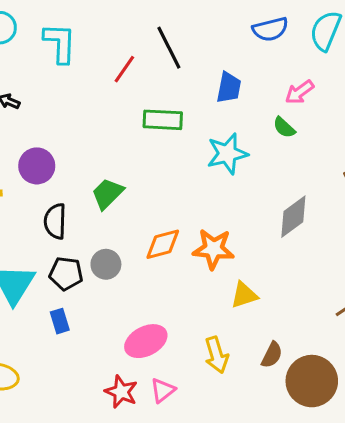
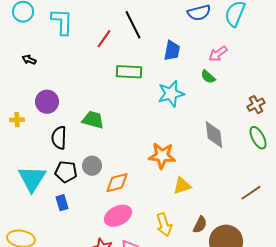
green trapezoid: (107, 194) -> (93, 120), turned 60
gray diamond: (293, 217) -> (214, 135), turned -60
orange diamond: (163, 244) -> (117, 183), moved

